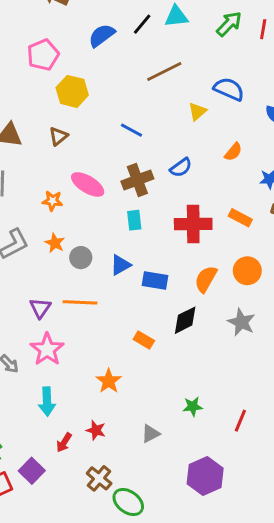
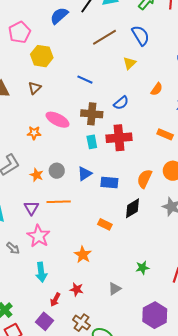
blue semicircle: (229, 89) -> (141, 35), moved, turned 40
brown cross: (137, 180) -> (92, 114), turned 30
red cross: (193, 224) -> (119, 138), moved
orange star: (55, 243) -> (37, 175), moved
purple square: (32, 471) -> (44, 321), moved

